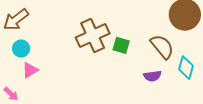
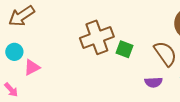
cyan circle: (21, 49) -> (14, 52), moved

